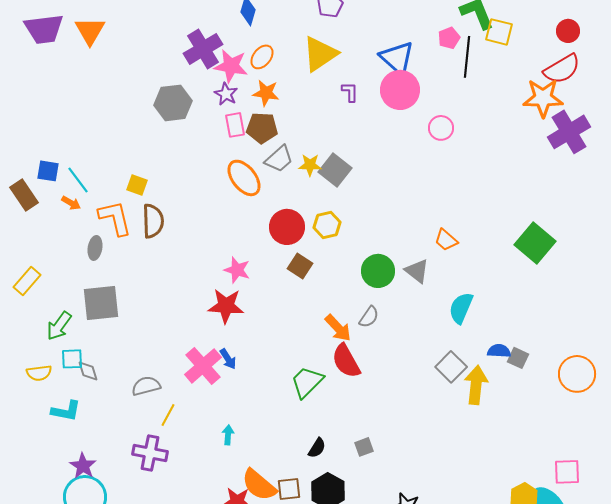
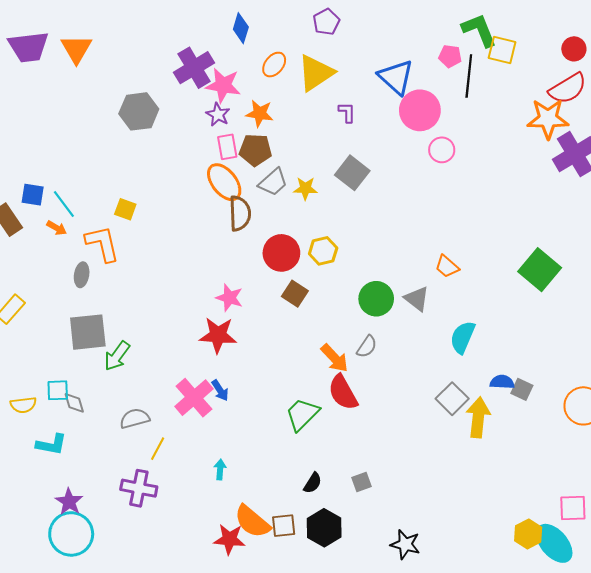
pink pentagon: (449, 38) -> (450, 56), turned 30
orange ellipse: (262, 57) -> (274, 65), moved
pink circle: (400, 90) -> (420, 110), moved
gray hexagon: (173, 103) -> (139, 111), moved
gray square: (335, 170) -> (352, 173), moved
orange ellipse: (244, 178) -> (224, 182), moved
brown semicircle: (153, 221) -> (240, 213), moved
green arrow: (59, 326) -> (117, 356), moved

